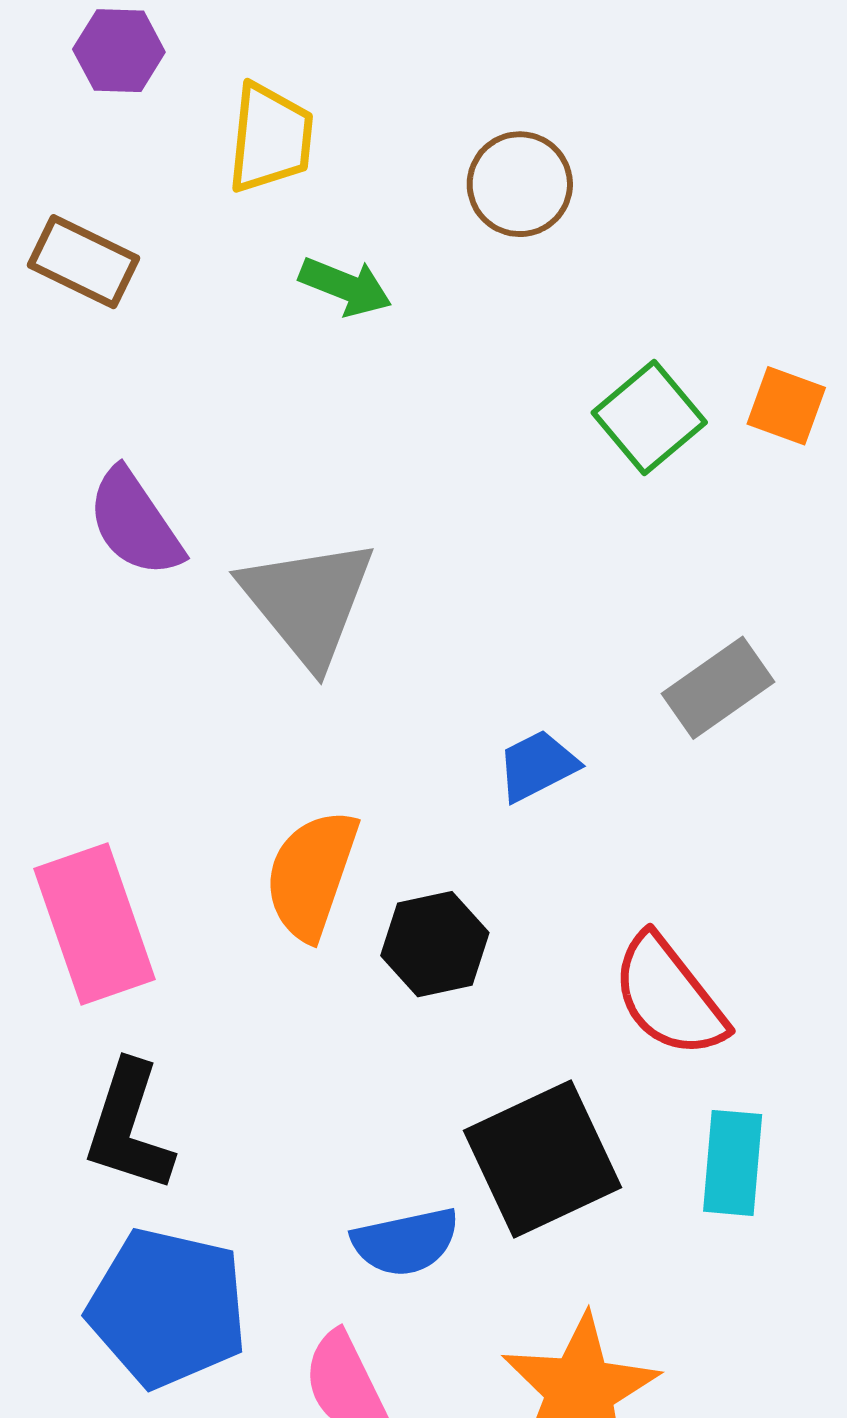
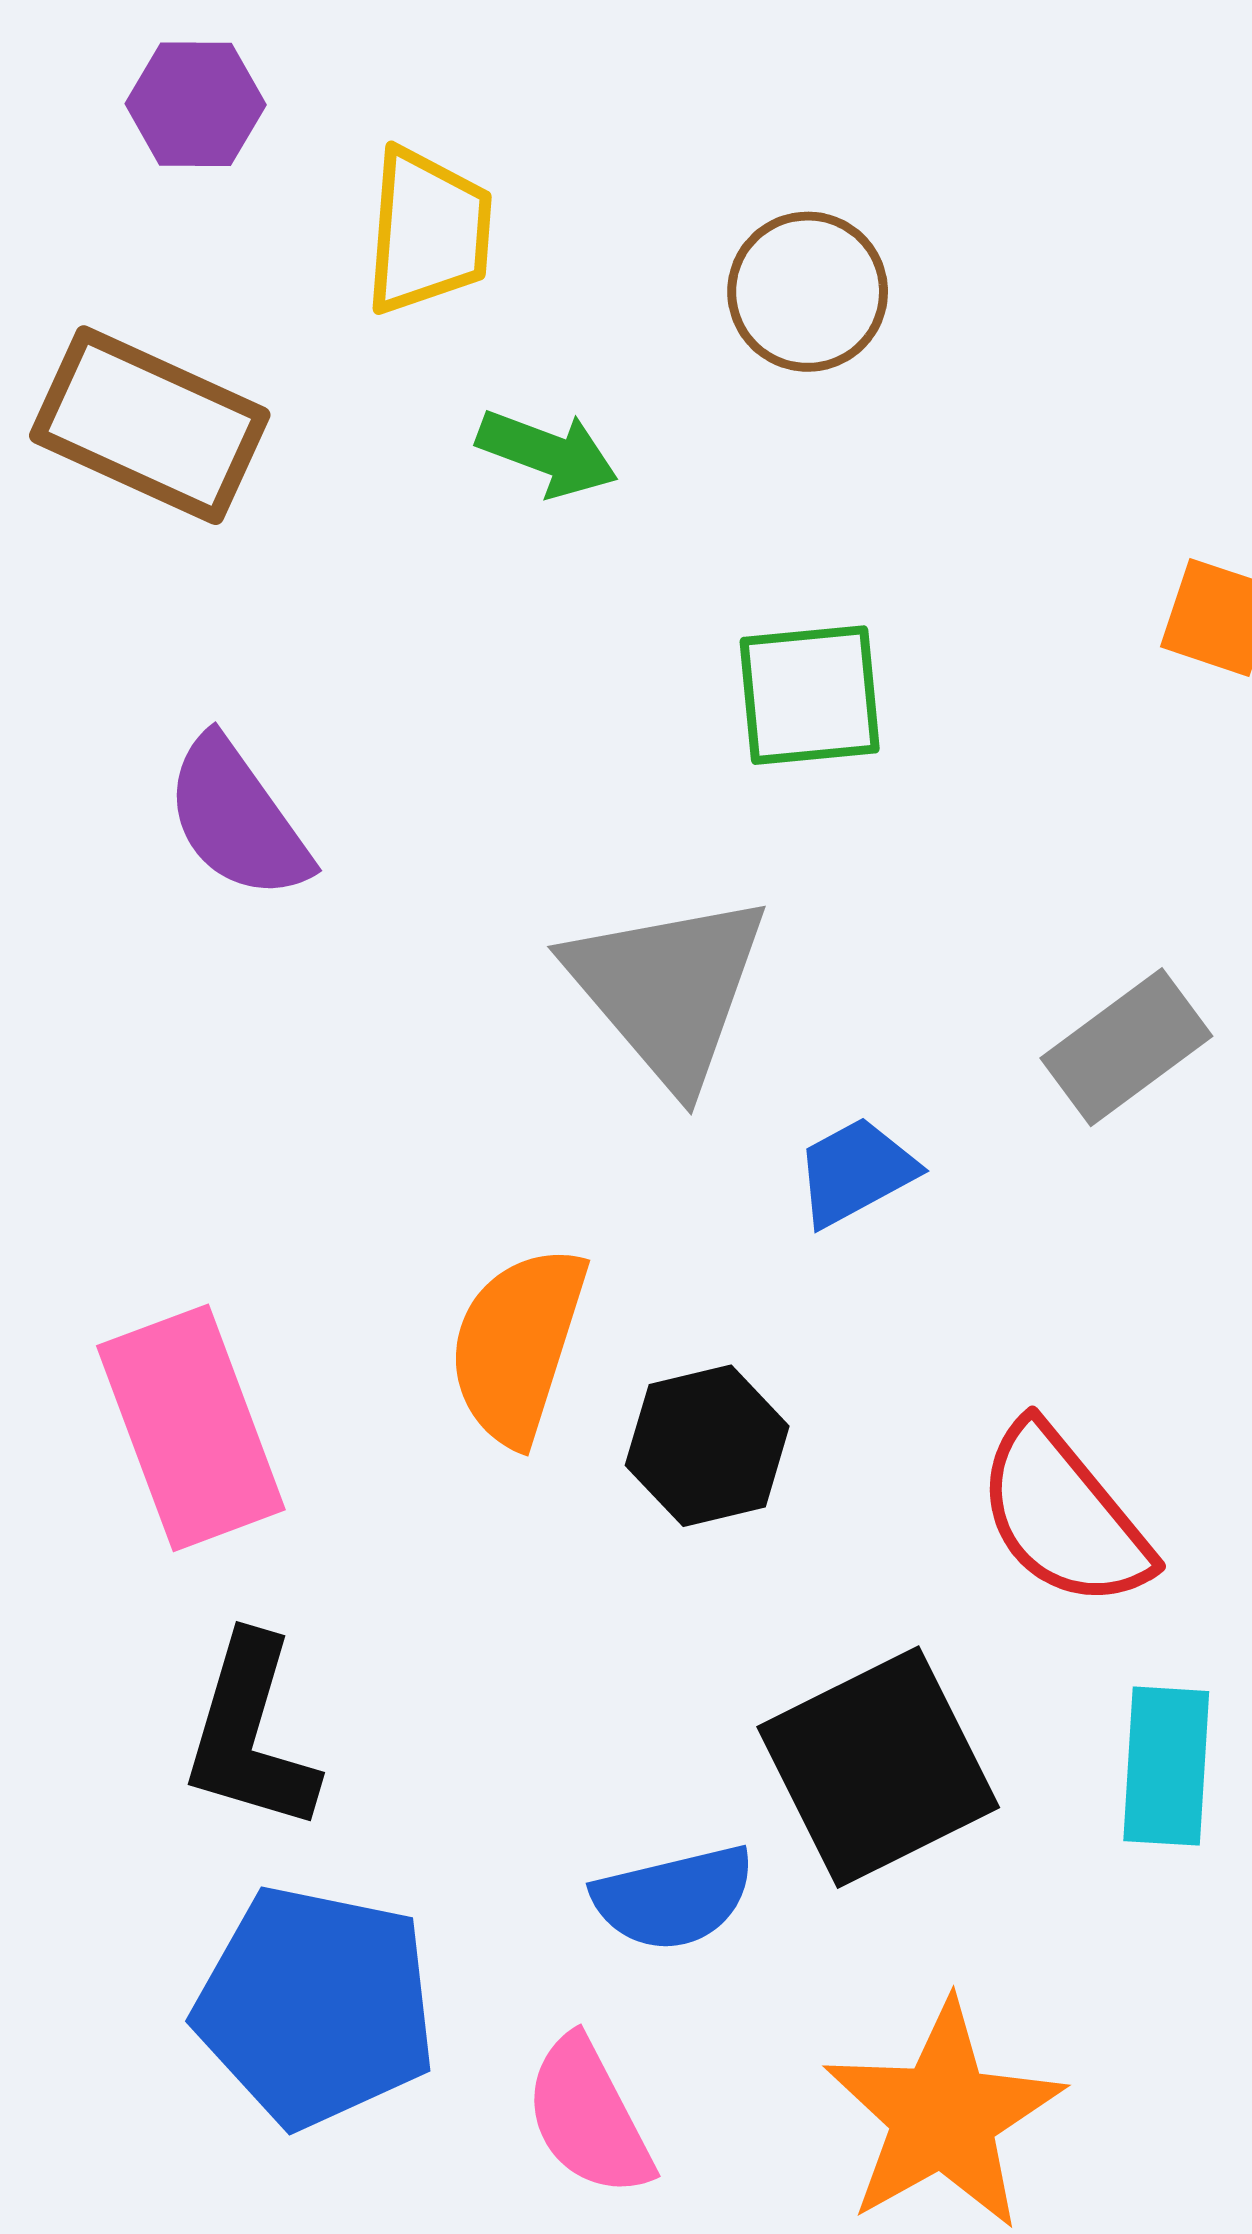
brown rectangle: (84, 262) -> (150, 425), size x1.4
green square: (649, 418) -> (810, 695), moved, turned 36
gray triangle: (308, 602) -> (668, 989), moved

